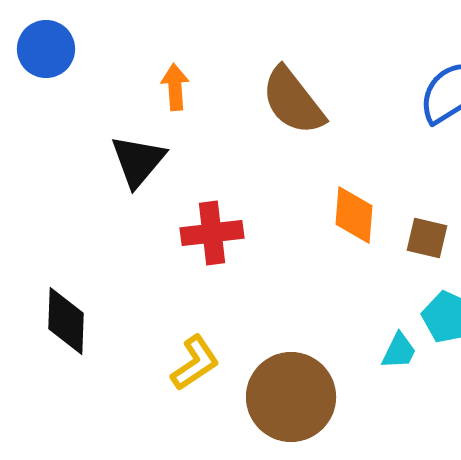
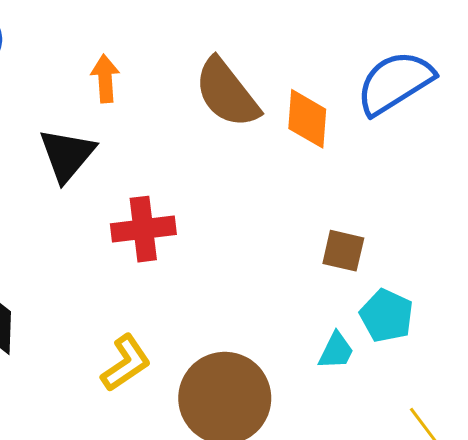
orange diamond: (354, 215) -> (307, 119), moved
brown square: (427, 238) -> (343, 251), moved

